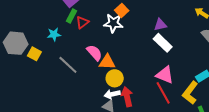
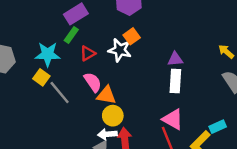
red triangle: (82, 22) -> (88, 53), moved
cyan star: (54, 34) -> (48, 54), size x1.5
white rectangle: (163, 43) -> (175, 81), turned 42
yellow square: (34, 54) -> (41, 77), moved

